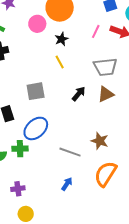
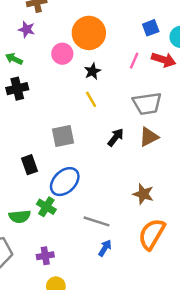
green cross: (20, 149) -> (46, 207), turned 35
gray line: (70, 152) -> (96, 221), moved

